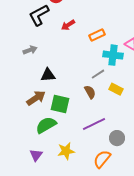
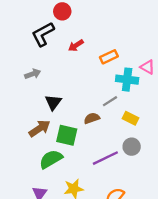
black triangle: (48, 75) -> (53, 102), turned -49
brown semicircle: (90, 92) -> (92, 118), moved, turned -80
gray circle: (117, 138) -> (132, 147), moved

